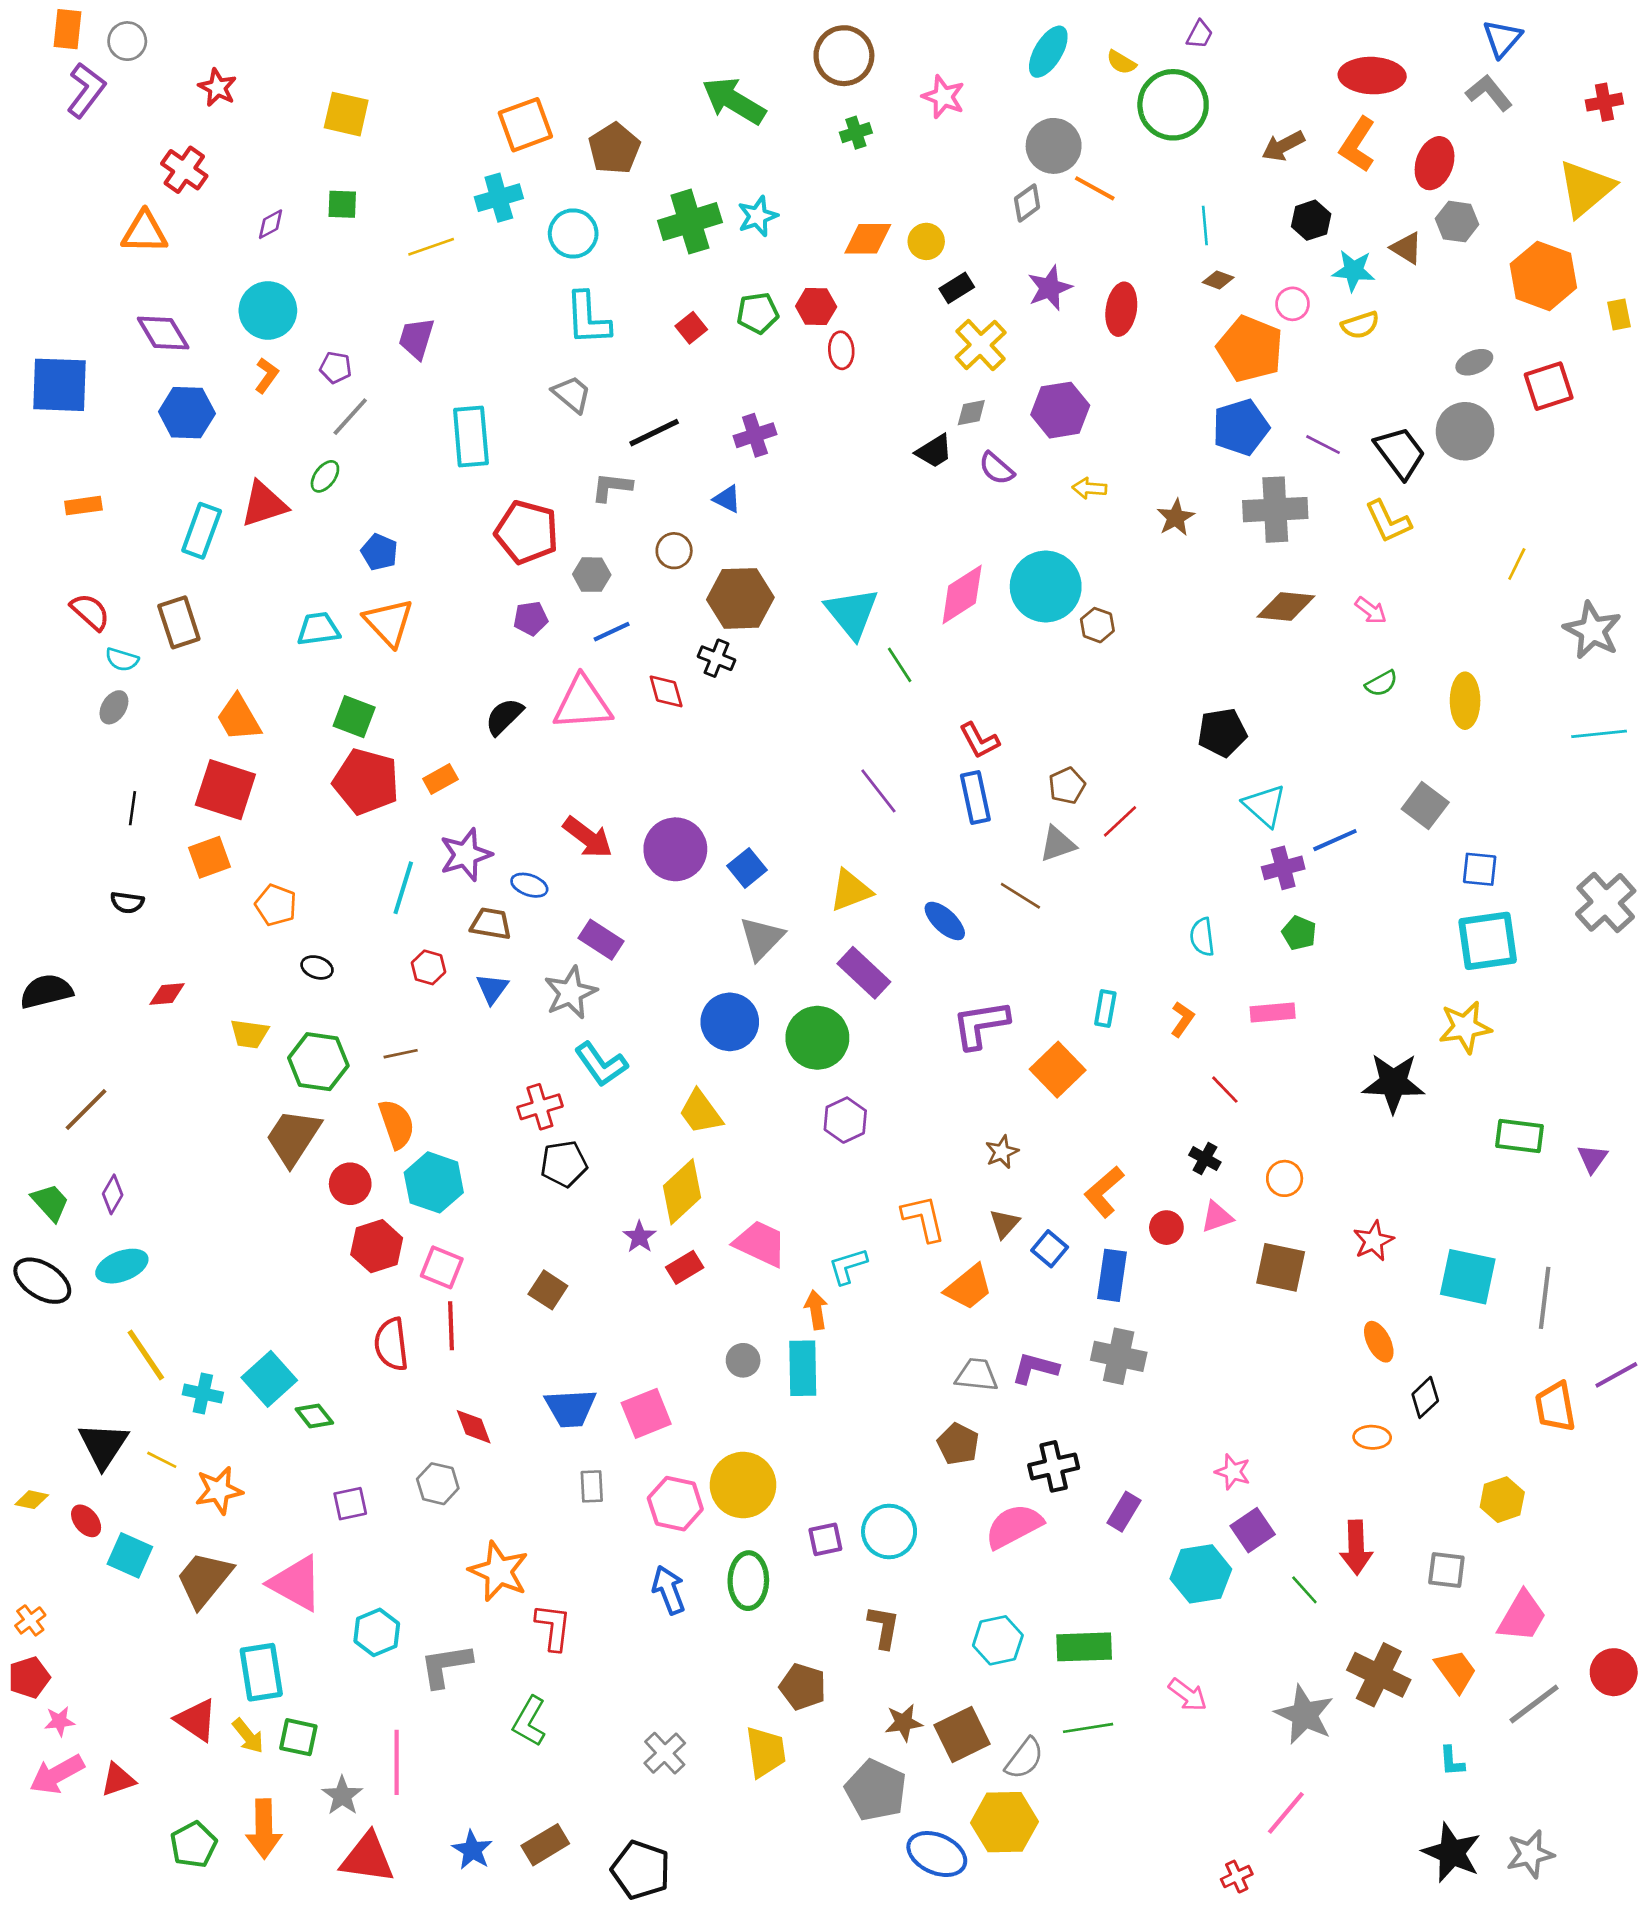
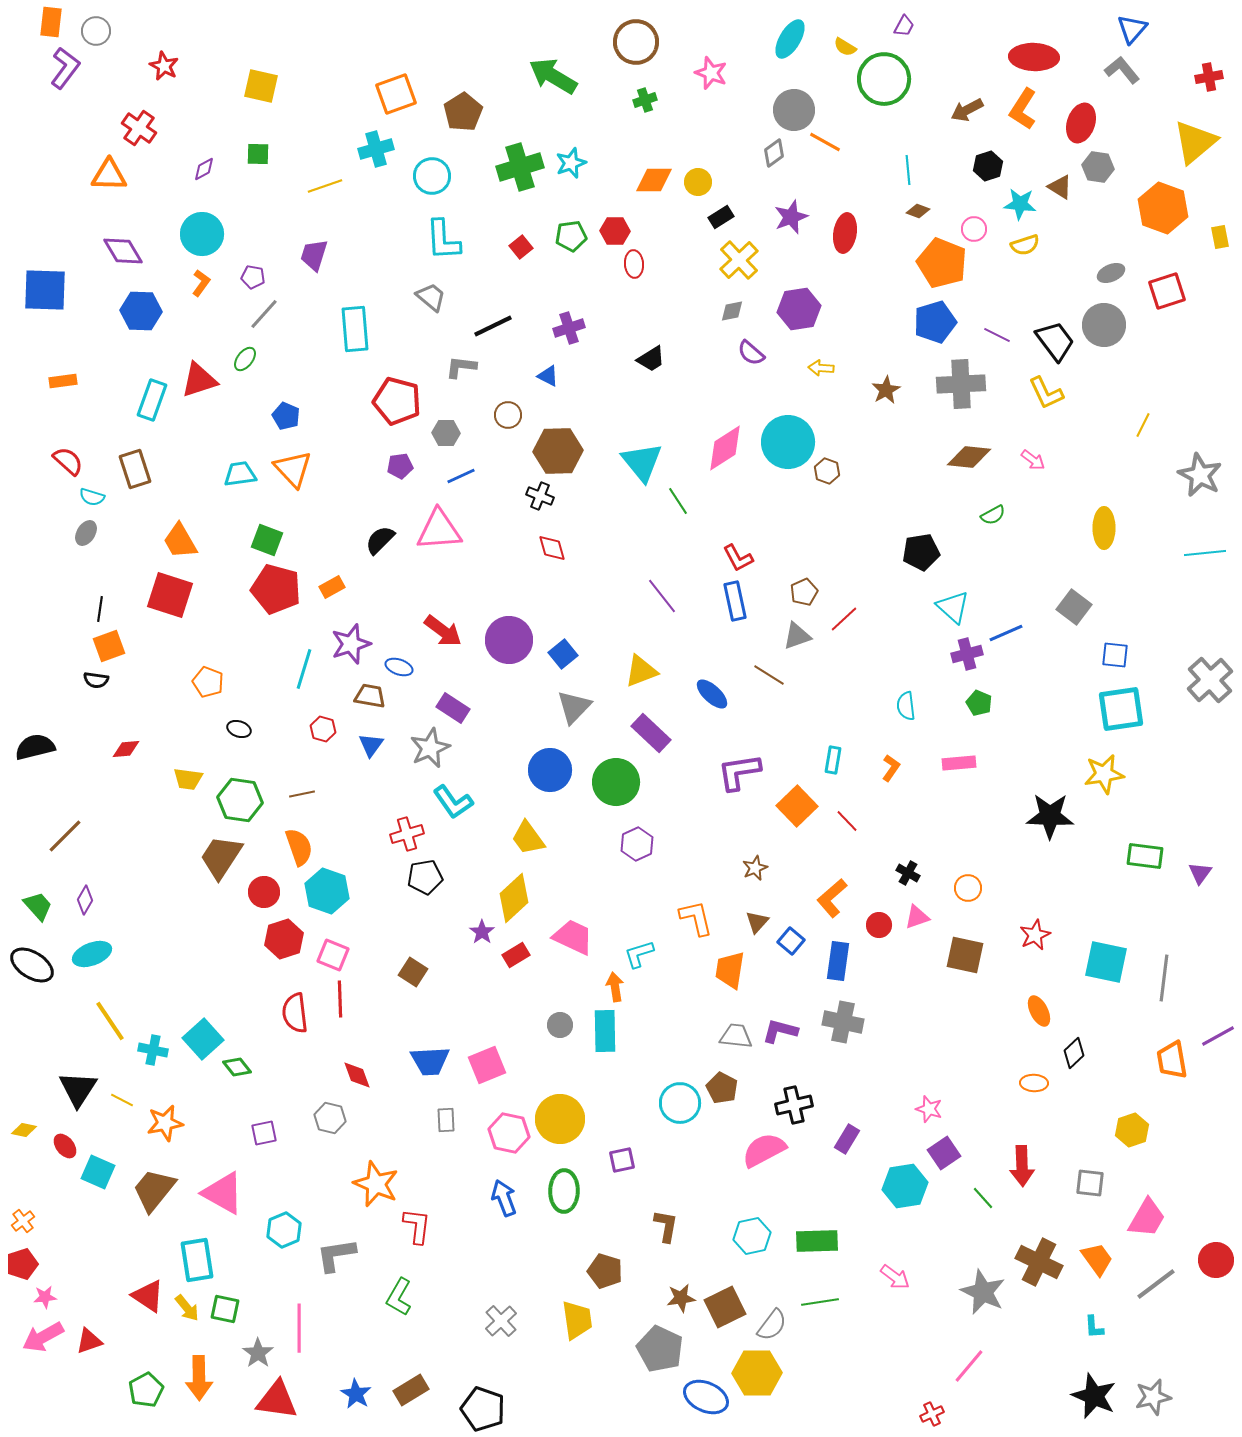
black trapezoid: (934, 451) -> (651, 359), moved
green semicircle: (1381, 683) -> (993, 515), moved
red diamond: (666, 691) -> (552, 548), moved
orange square: (210, 857) -> (109, 646), moved
red line: (1225, 1090) -> (847, 821), moved
orange trapezoid: (969, 1287) -> (730, 970), turned 138
cyan circle: (889, 1531) -> (680, 1103), moved

